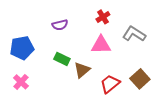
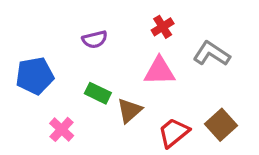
pink cross: (21, 82) -> (62, 129), moved

